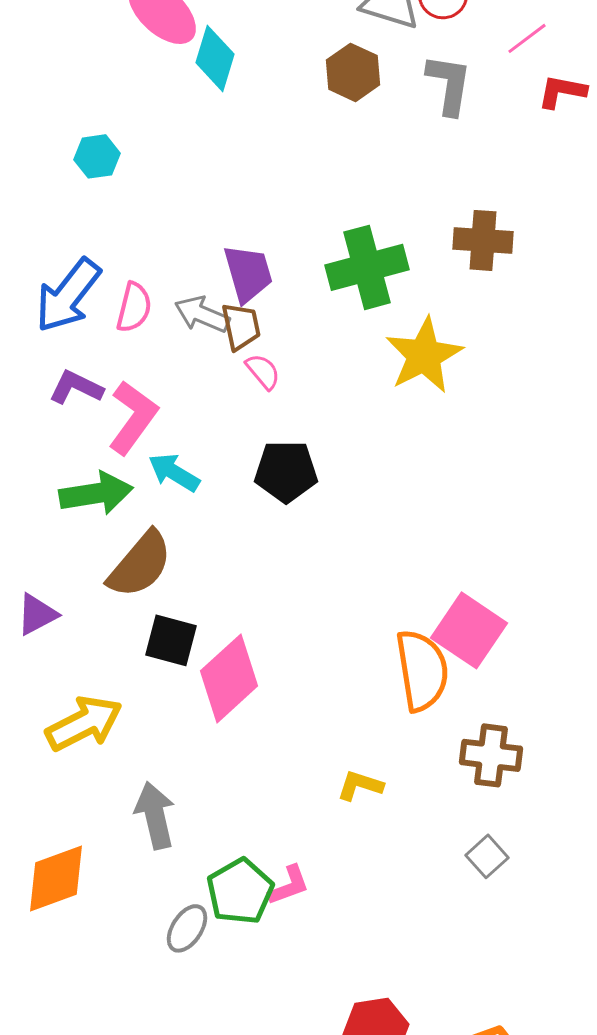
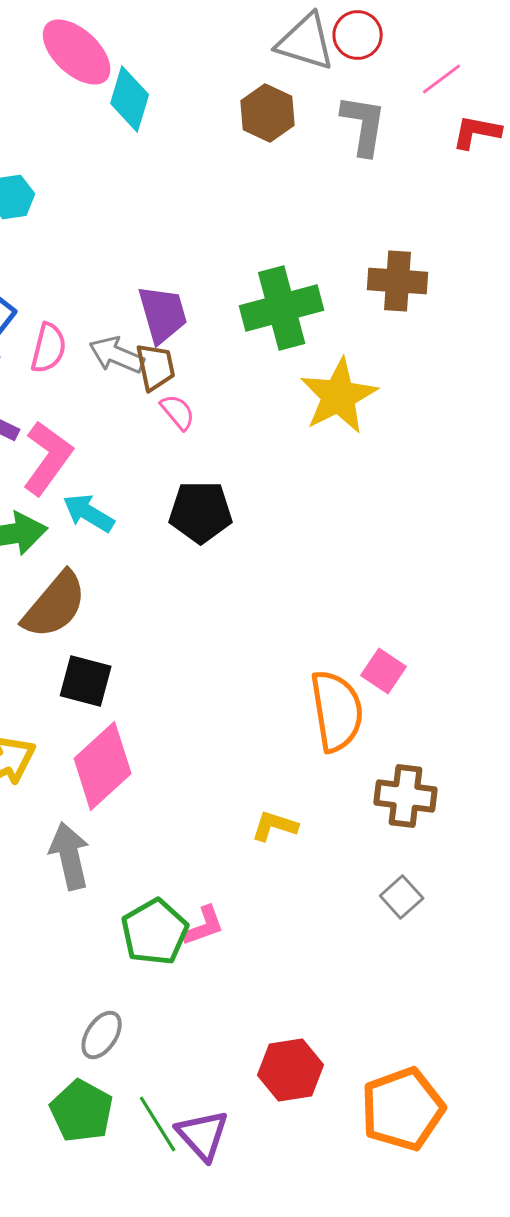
pink square: (469, 630) -> (384, 671), size x0.6
pink diamond: (229, 678) -> (103, 766), moved
gray ellipse: (187, 928) -> (102, 1035), moved

